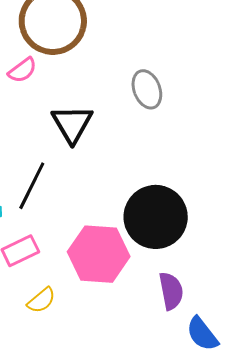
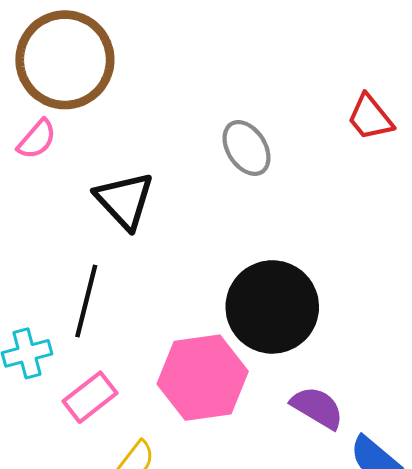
gray ellipse: (147, 89) -> (247, 148), moved
purple semicircle: (171, 291) -> (317, 408), turned -36

